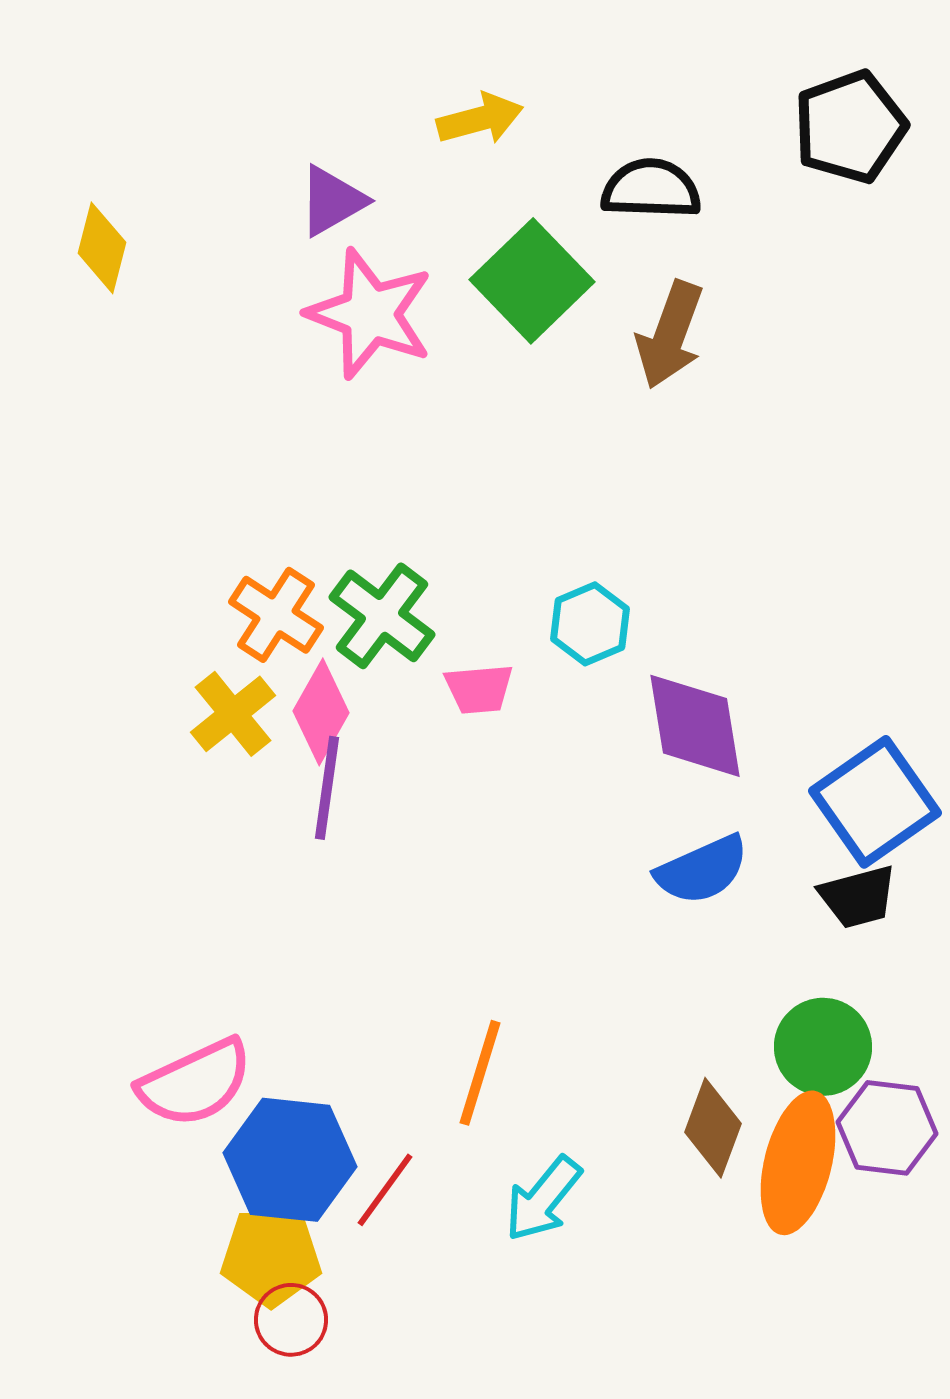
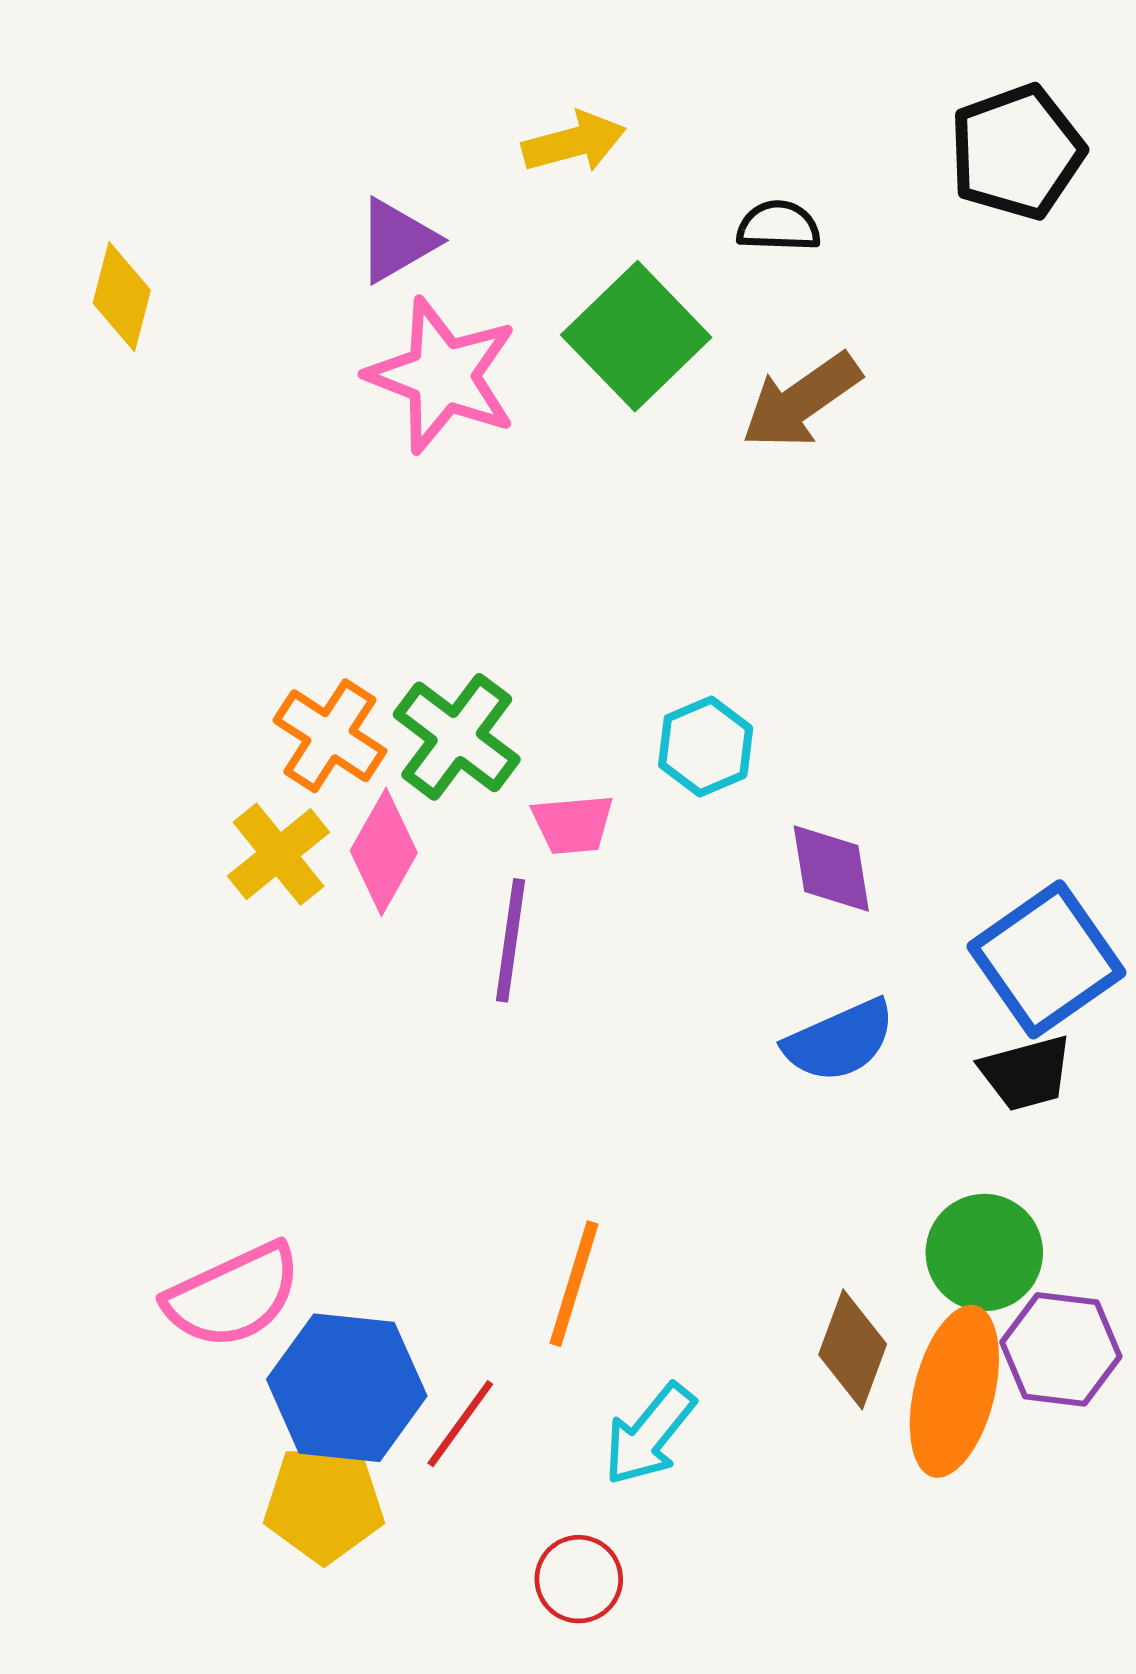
black semicircle: (651, 189) -> (779, 226), size x0.7
brown arrow: (670, 335) -> (801, 401), turned 35
purple diamond: (695, 726) -> (831, 869), size x0.7
purple line: (327, 788) -> (511, 940), moved
red circle: (291, 1320) -> (579, 1579), moved

